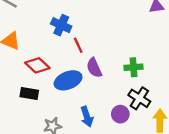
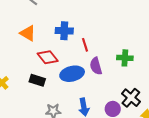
blue cross: (61, 25) -> (64, 31), moved, turned -30
green cross: (133, 67) -> (125, 58), moved

